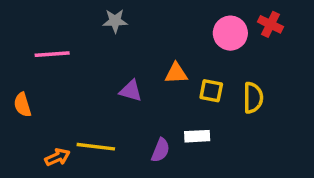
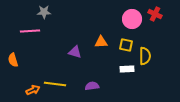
gray star: (115, 21) -> (44, 12), moved
yellow square: (211, 91) -> (126, 45), moved
white rectangle: (197, 136) -> (127, 69), moved
purple semicircle: (160, 150) -> (92, 86), turned -120

